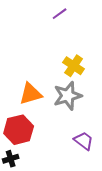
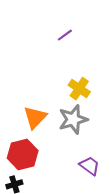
orange triangle: (31, 94) -> (35, 117), turned -30

